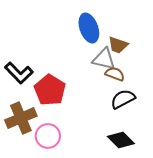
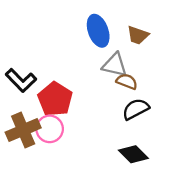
brown trapezoid: (118, 45) -> (138, 35), moved
pink circle: (48, 136) -> (50, 129), moved

